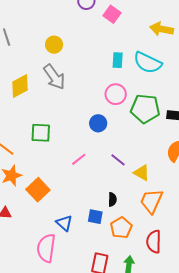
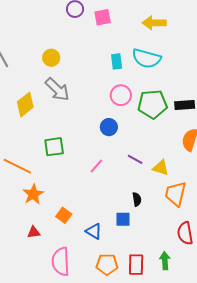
pink square: (112, 14) -> (103, 17), turned -36
orange square: (38, 190) -> (64, 215), moved, size x0.7
orange pentagon: (121, 228) -> (107, 264), moved, turned -30
pink semicircle: (46, 248) -> (61, 262), moved

